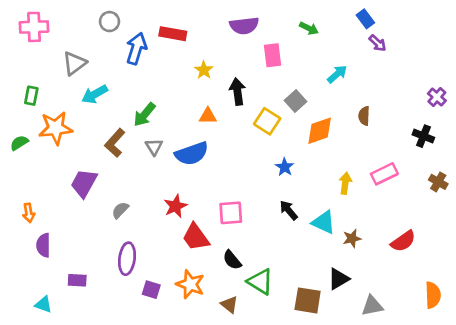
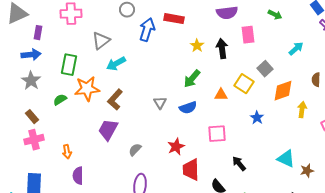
black arrow: (237, 92) -> (222, 49), moved
green rectangle: (31, 96) -> (69, 65), size x1.5
green arrow: (145, 115) -> (192, 79), moved
orange triangle: (208, 116) -> (221, 95), moved
brown L-shape: (115, 143) -> (115, 100), moved
blue semicircle: (192, 154) -> (188, 108), size x0.7
yellow arrow: (345, 183) -> (302, 110), moved
black arrow: (289, 210) -> (239, 164), moved
pink square: (231, 213) -> (217, 134), moved
red trapezoid: (196, 237) -> (191, 170), turned 35

